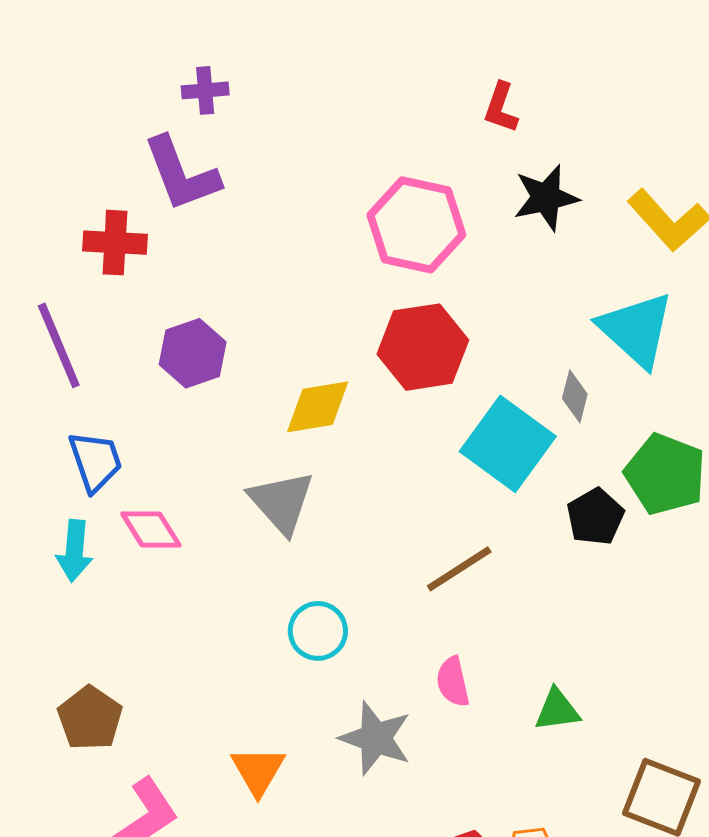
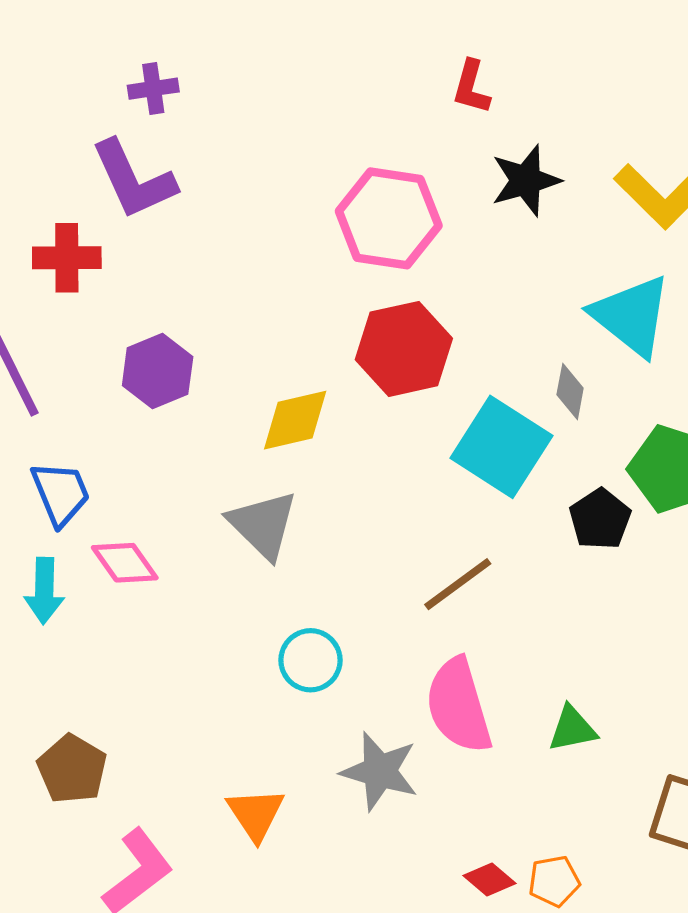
pink semicircle: (453, 682) -> (459, 706), size x1.8

